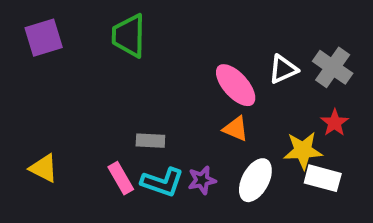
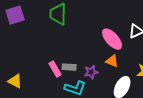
pink rectangle: (121, 178) -> (55, 69), moved
purple star: (202, 180) -> (91, 72), moved

